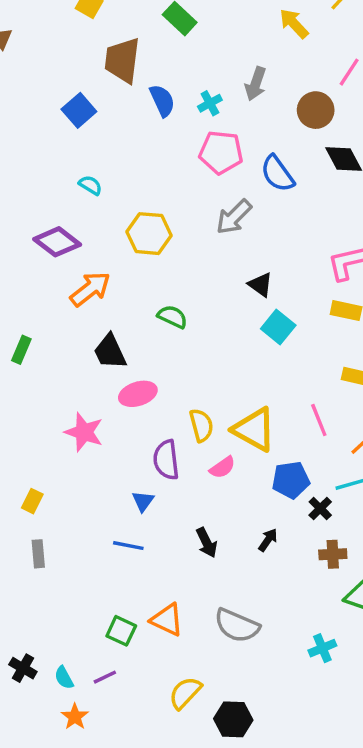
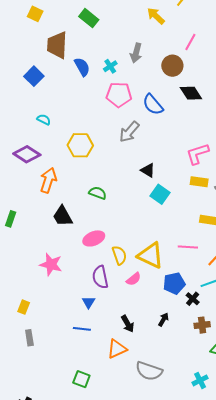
orange arrow: (90, 289) -> (48, 180), turned -30
pink ellipse: (138, 394) -> (94, 238), moved
pink line: (319, 420) -> (188, 247), turned -60
orange triangle: (167, 620) -> (117, 349), moved, turned -45

